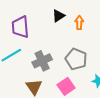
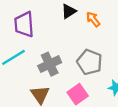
orange arrow: (79, 23) -> (93, 19), turned -40

